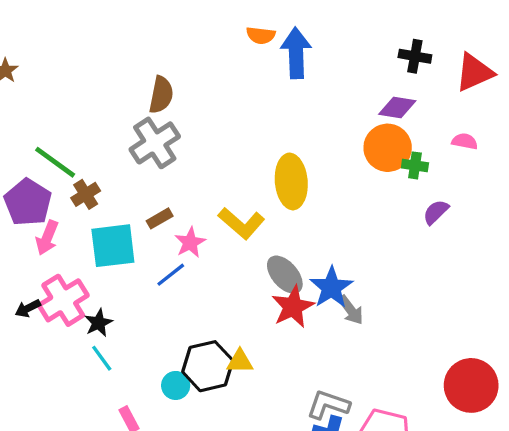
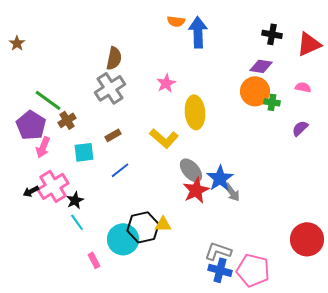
purple semicircle: (436, 212) -> (300, 128), moved
pink star: (190, 243) -> (166, 83), moved
cyan square: (113, 246) -> (84, 152), size x0.7
cyan circle: (176, 385) -> (123, 239), size x1.8

